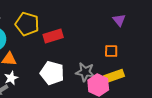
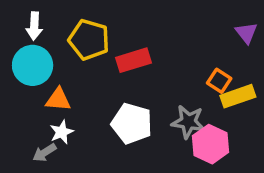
orange square: (111, 51) -> (219, 81), moved, turned 32
yellow rectangle: (114, 76) -> (238, 96), moved

